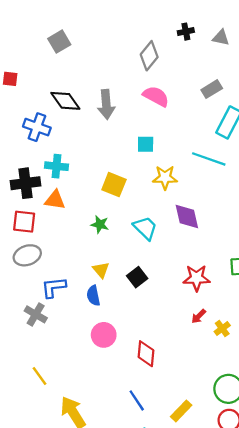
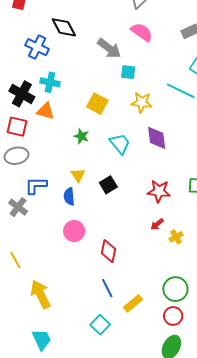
gray arrow: (106, 104) -> (109, 48), moved, turned -55
black cross: (25, 183) -> (22, 94), turned 30
blue line: (137, 400) -> (107, 288), moved

